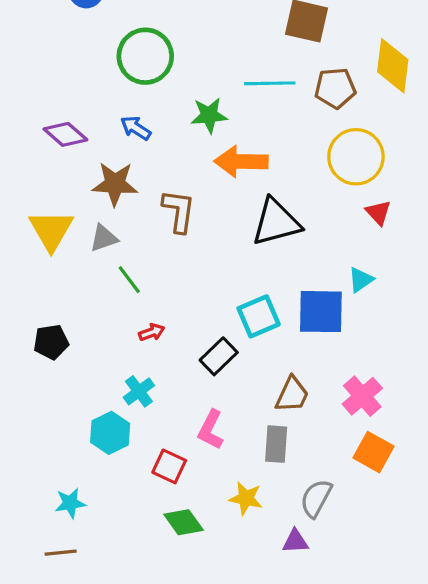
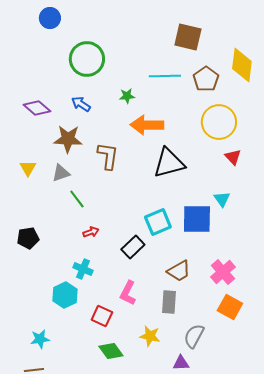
brown pentagon: (335, 88) -> (206, 79), turned -30
green star: (209, 115) -> (127, 96), size x0.7
yellow triangle: (51, 230) -> (28, 168), size x0.6
cyan triangle: (361, 280) -> (222, 199), turned -30
cyan cross: (139, 391) -> (83, 269), turned -30
brown trapezoid: (292, 395) -> (179, 271), turned 35

